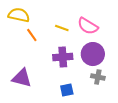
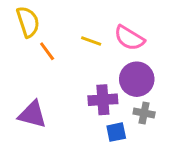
yellow semicircle: (19, 15) -> (28, 22), turned 60
purple cross: (63, 57) -> (103, 100), moved
blue square: (67, 90) -> (116, 132), moved

